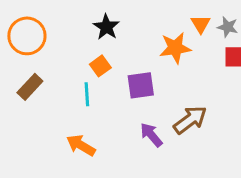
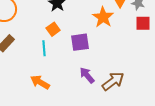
orange star: (175, 48) -> (103, 17), turned -30
brown arrow: (190, 120) -> (113, 81), moved

